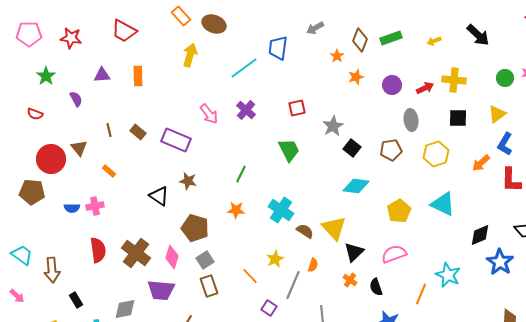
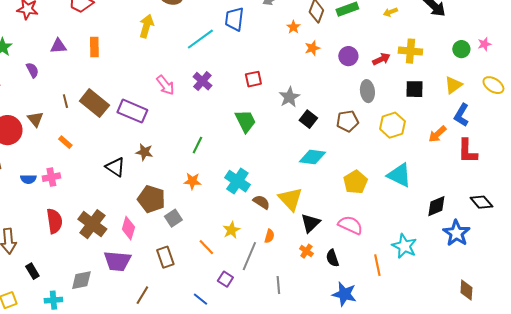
brown rectangle: (138, 132) -> (94, 103), size x1.8
pink semicircle: (394, 254) -> (350, 225), turned 45
gray square: (205, 260) -> (173, 218), moved
orange line: (421, 294) -> (377, 265), turned -35

